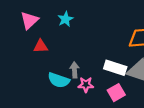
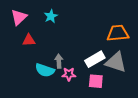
white rectangle: (115, 68) -> (95, 59), turned -48
pink square: (116, 93) -> (96, 81), turned 35

